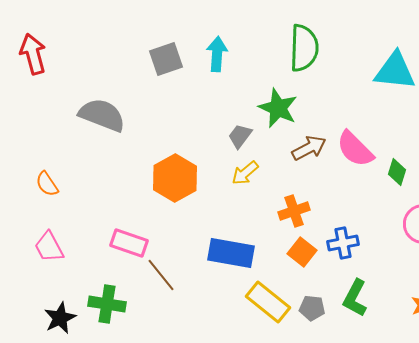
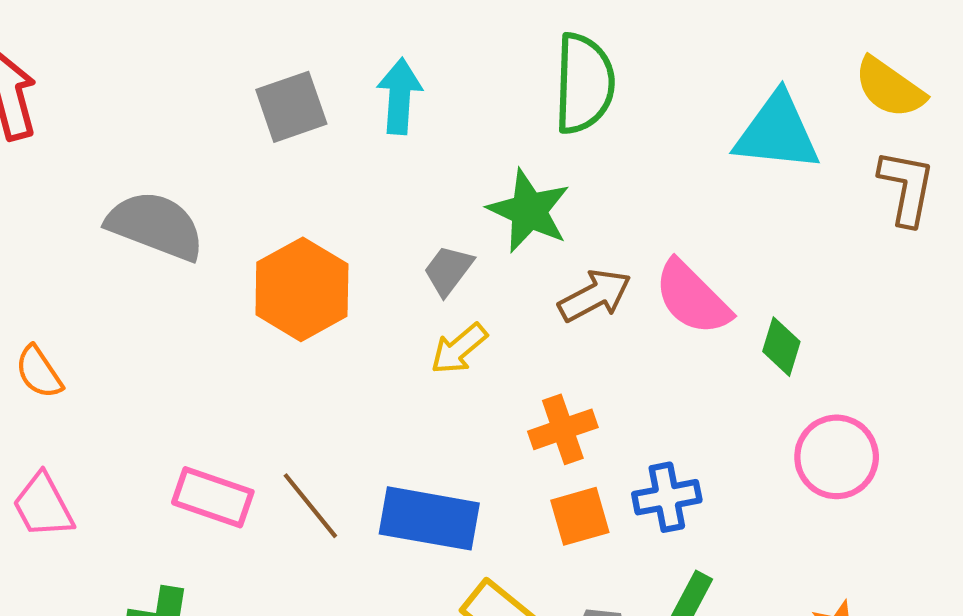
orange hexagon: (175, 178) -> (302, 289), moved
orange square: (302, 252) -> (580, 516), turned 36
brown line: (161, 275) -> (310, 506), moved

